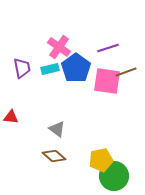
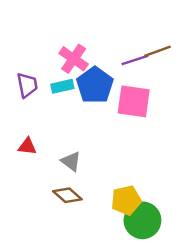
brown line: (126, 72) -> (158, 51), moved
red triangle: (11, 117) -> (27, 146), moved

